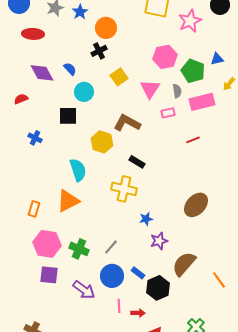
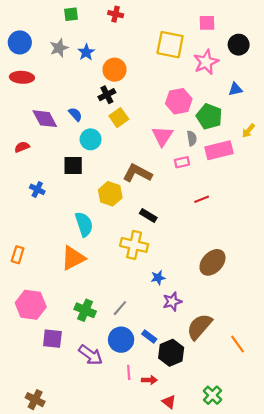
red ellipse: (33, 34) -> (22, 77), moved
blue triangle: (217, 59) -> (235, 89), moved
yellow square: (119, 77) -> (119, 118), moved
red line: (193, 140) -> (202, 199), moved
orange rectangle: (34, 209) -> (18, 255), moved
pink hexagon: (47, 244) -> (31, 305), moved

